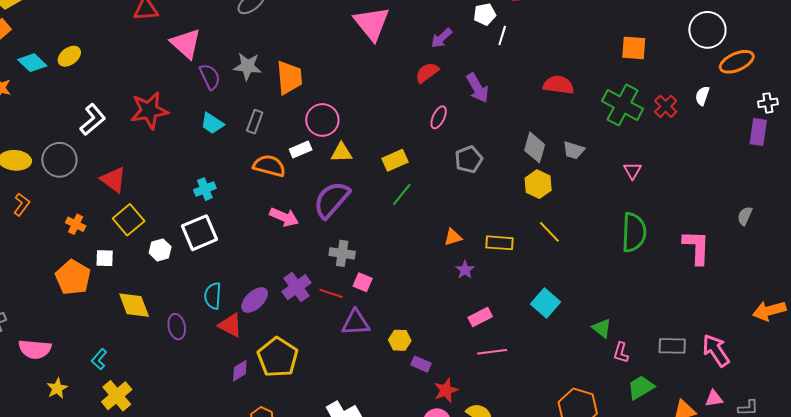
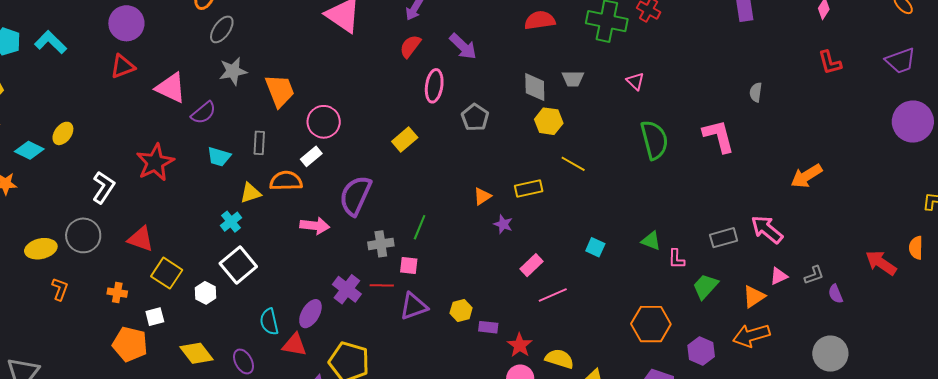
gray star: (247, 66) -> (233, 71), moved
purple semicircle: (210, 77) -> (203, 113), turned 92
pink ellipse: (439, 117) -> (434, 86), size x1.4
yellow triangle: (342, 153) -> (250, 193), moved
green line: (402, 194) -> (420, 227), moved
cyan square: (545, 303) -> (595, 247), moved, size x0.7

